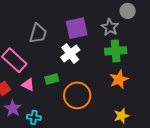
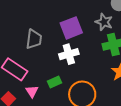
white cross: (70, 54) -> (69, 54), turned 30
pink triangle: (28, 85) -> (32, 91), turned 40

